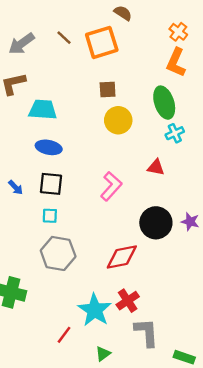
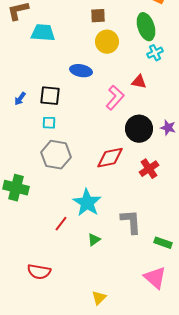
blue ellipse: (49, 147) -> (81, 71), moved
pink L-shape: (111, 186) -> (115, 98), moved
blue arrow: (16, 187) -> (20, 99), turned 80
red cross: (128, 301) -> (149, 169), moved

